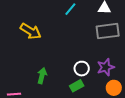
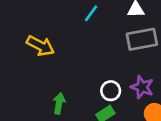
purple star: (106, 67) -> (142, 87), turned -30

